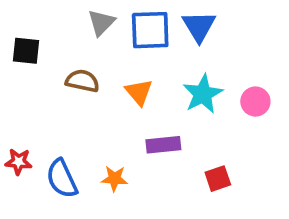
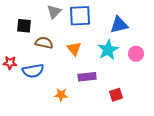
blue triangle: (199, 26) -> (119, 25), moved, turned 48
black square: (26, 51) -> (24, 26), moved
red star: (19, 162) -> (10, 63), moved
blue semicircle: (62, 179) -> (33, 71), moved, turned -75

